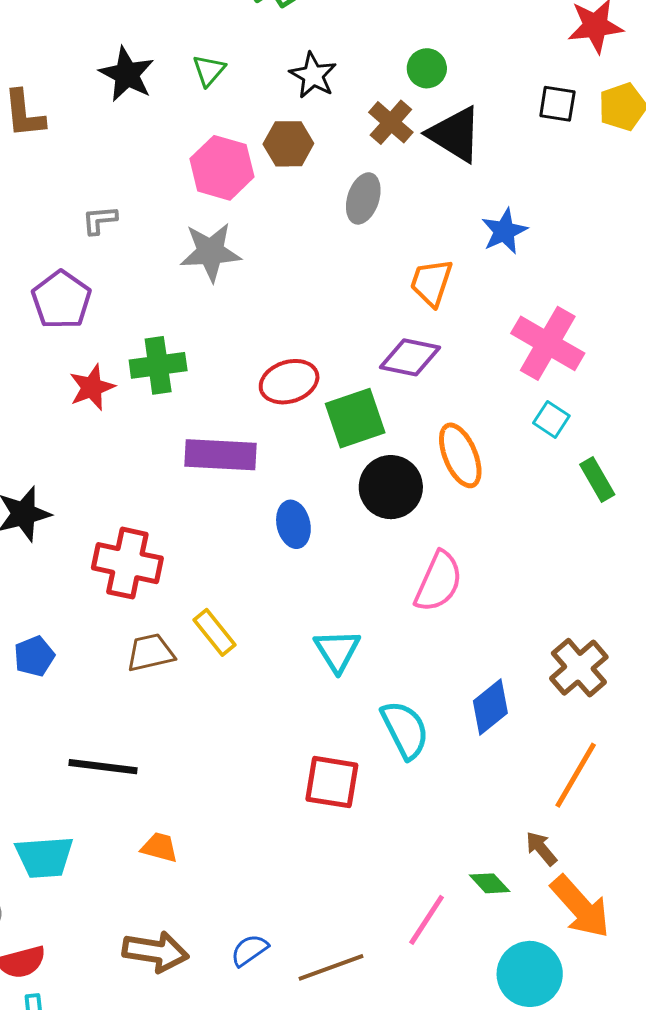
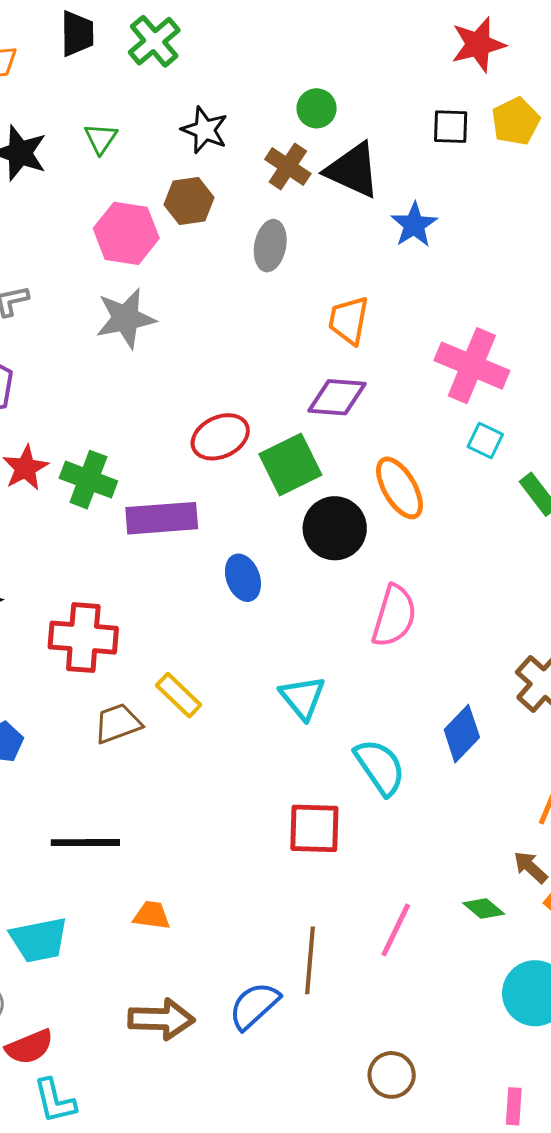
blue star: (504, 231) -> (414, 225), moved
green cross: (158, 365) -> (88, 480), moved, turned 36
pink line: (427, 920) -> (396, 930), moved
blue semicircle: (249, 950) -> (254, 1006), size x1.4
brown line: (331, 967) -> (310, 960), moved, turned -58

